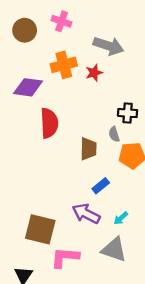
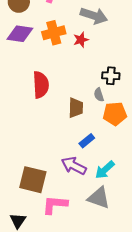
purple diamond: (28, 87) -> (20, 34), moved
cyan arrow: (121, 218) -> (105, 170), size x1.5

